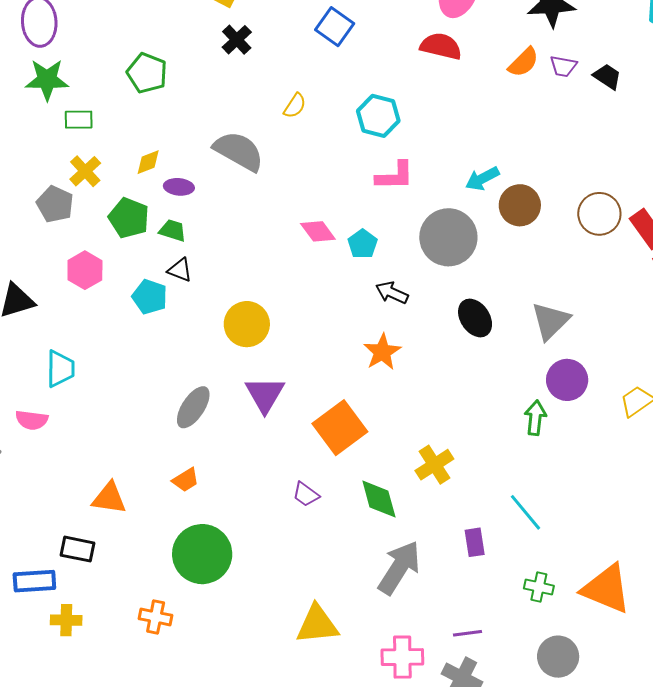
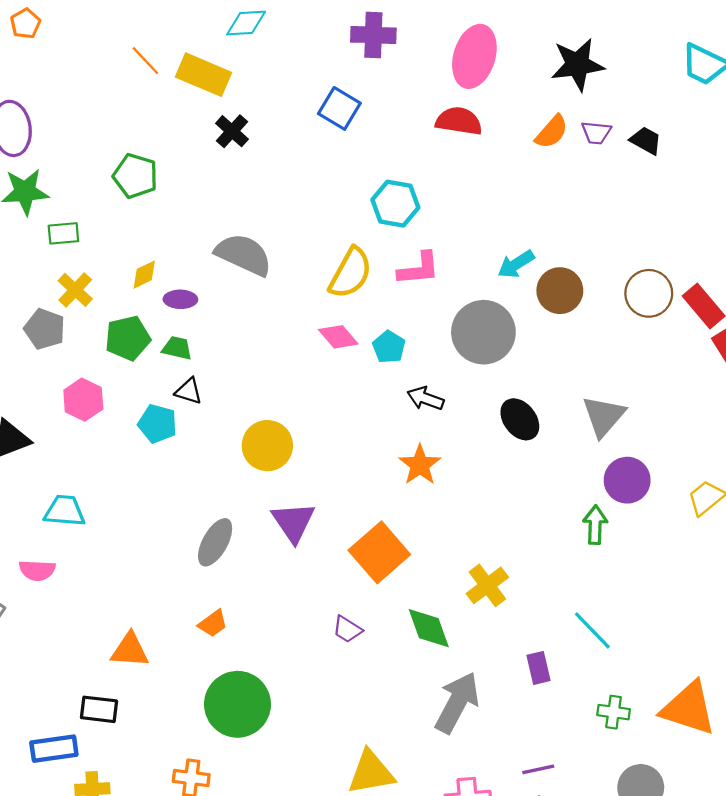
yellow semicircle: (295, 106) -> (350, 273), moved, size x1.8
green pentagon: (129, 218) -> (128, 338), turned -30
cyan trapezoid: (60, 369) -> (65, 511), turned -81

